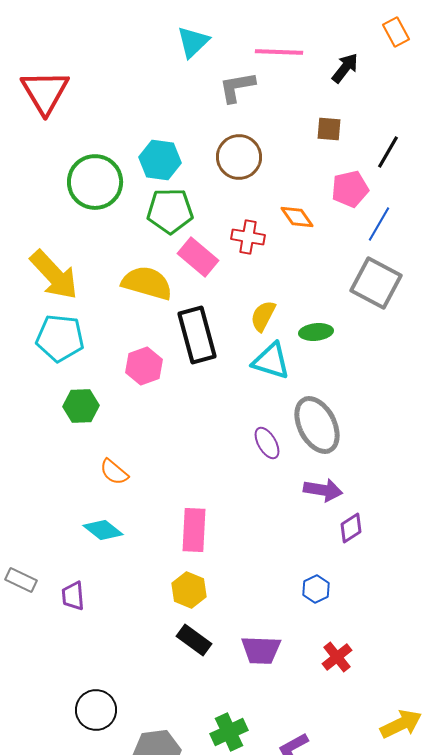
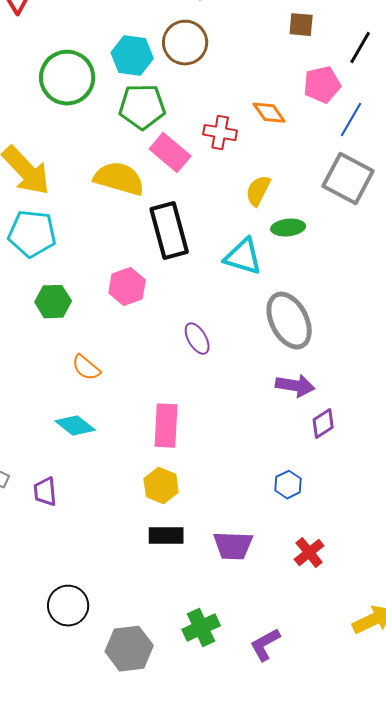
brown circle: (239, 157) -> (185, 43), moved
yellow semicircle: (263, 316) -> (258, 191), moved
pink hexagon: (144, 366) -> (127, 287), moved
purple ellipse: (267, 443) -> (197, 339), moved
black rectangle: (194, 640) -> (166, 536), turned -36

